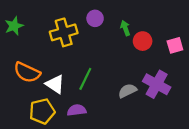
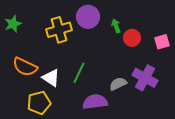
purple circle: (95, 18) -> (88, 17), size x1.5
purple semicircle: (77, 110) -> (95, 102), moved, size x1.4

